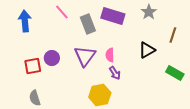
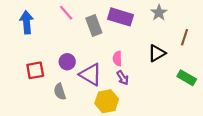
purple triangle: (85, 56) -> (91, 75), moved, turned -35
purple circle: (52, 58) -> (67, 62), moved
gray semicircle: (35, 98) -> (60, 92), moved

